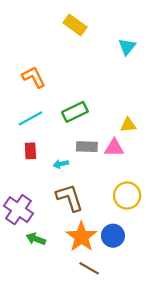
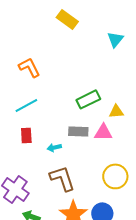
green rectangle: (75, 112) -> (88, 99), moved

